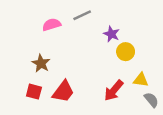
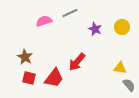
yellow circle: (126, 52) -> (122, 27), moved
brown star: (41, 63) -> (25, 57), moved
red arrow: (114, 90) -> (77, 62), moved

